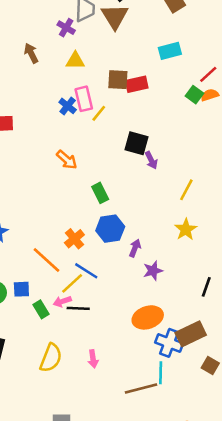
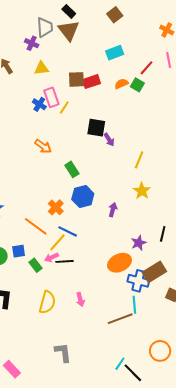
orange semicircle: (210, 95) -> (121, 84), moved
purple arrow: (135, 248) -> (113, 210), moved
purple star: (153, 271) -> (139, 243), moved

